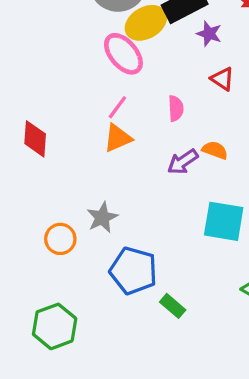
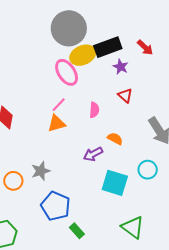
purple arrow: (183, 162) -> (93, 154), moved

